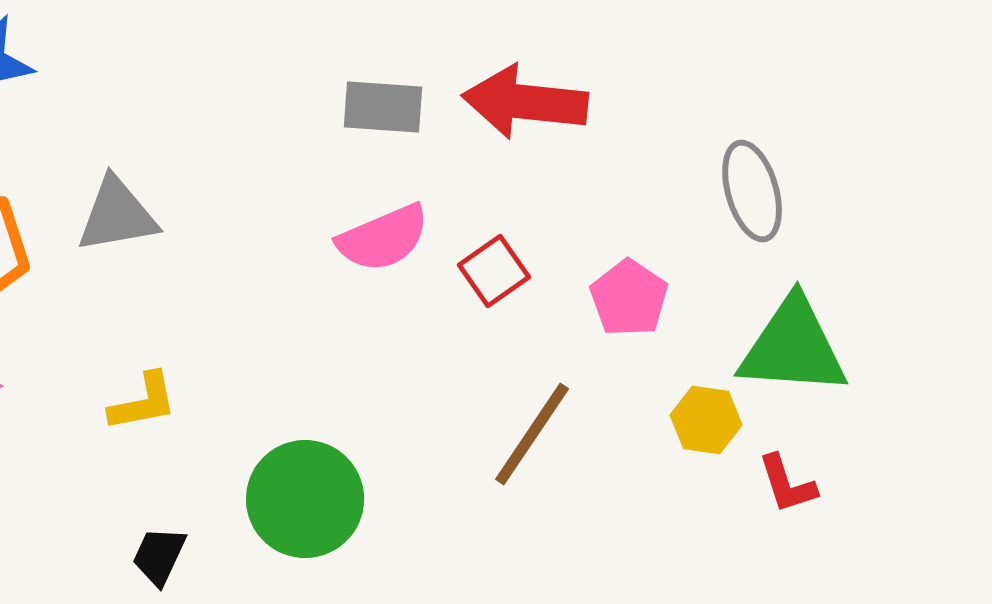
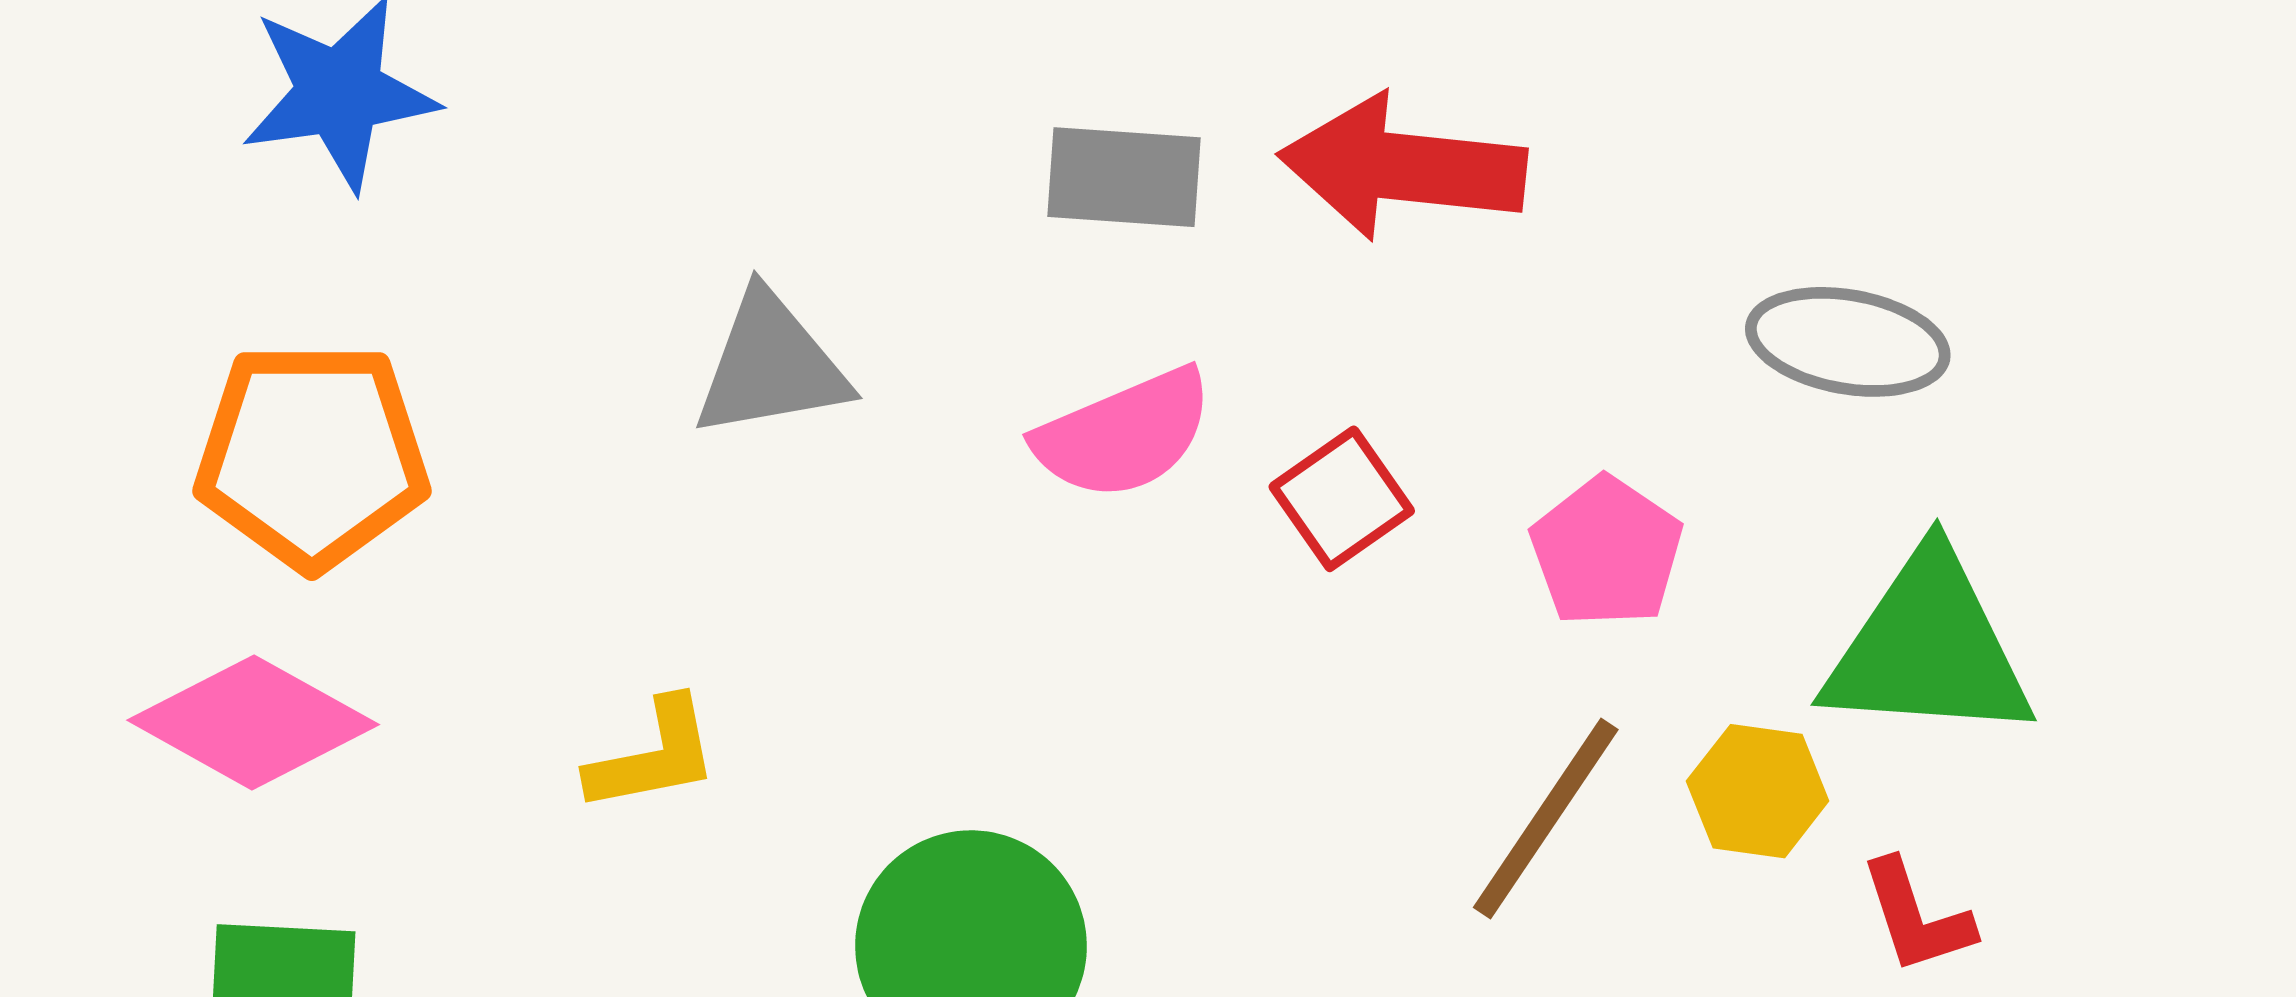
gray ellipse: (752, 191) -> (1848, 342), turned -64
gray triangle: (117, 215) -> (771, 365), moved
brown line: (532, 434) -> (1546, 819), moved

